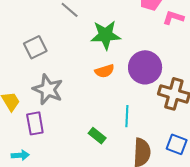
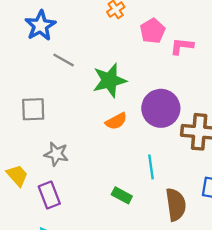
gray square: (35, 47) -> (33, 109), turned 35
gray star: (48, 89) -> (56, 154), size x0.7

